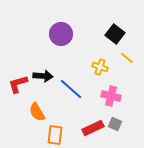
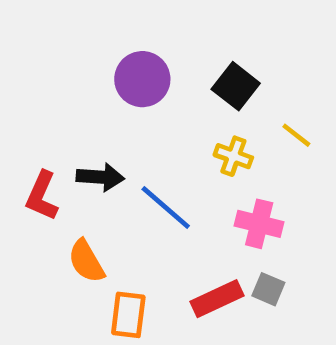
black square: (115, 34) -> (236, 86), moved
red L-shape: (18, 84) -> (42, 196), turned -50

